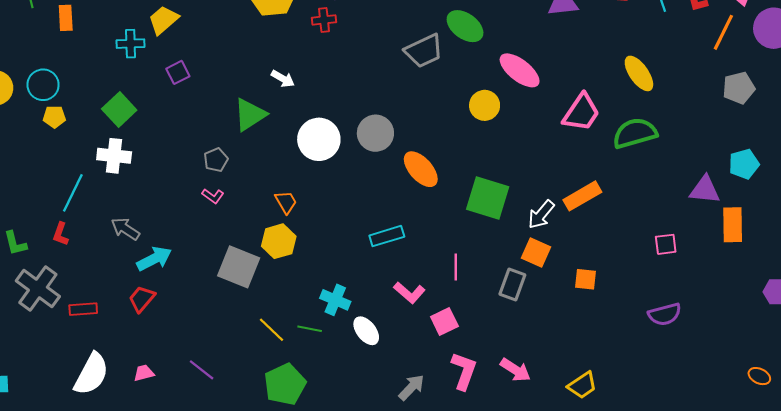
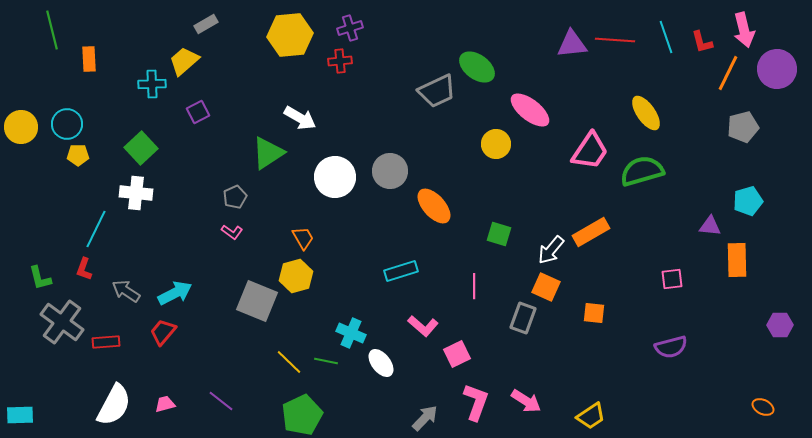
white arrow: (283, 79) -> (300, 118), size x1.4
purple triangle: (705, 190) -> (710, 226), size x0.7
green square: (488, 198) -> (499, 234), size x0.6
gray arrow: (125, 229) -> (126, 291), moved
pink line: (456, 267) -> (474, 286), moved

